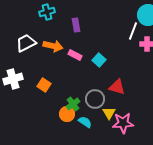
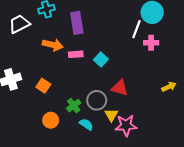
purple rectangle: (76, 25) -> (77, 23), size x1.5
white trapezoid: (26, 43) -> (19, 24), moved
pink rectangle: (75, 55) -> (76, 54), turned -32
orange circle: (67, 114) -> (51, 120), moved

